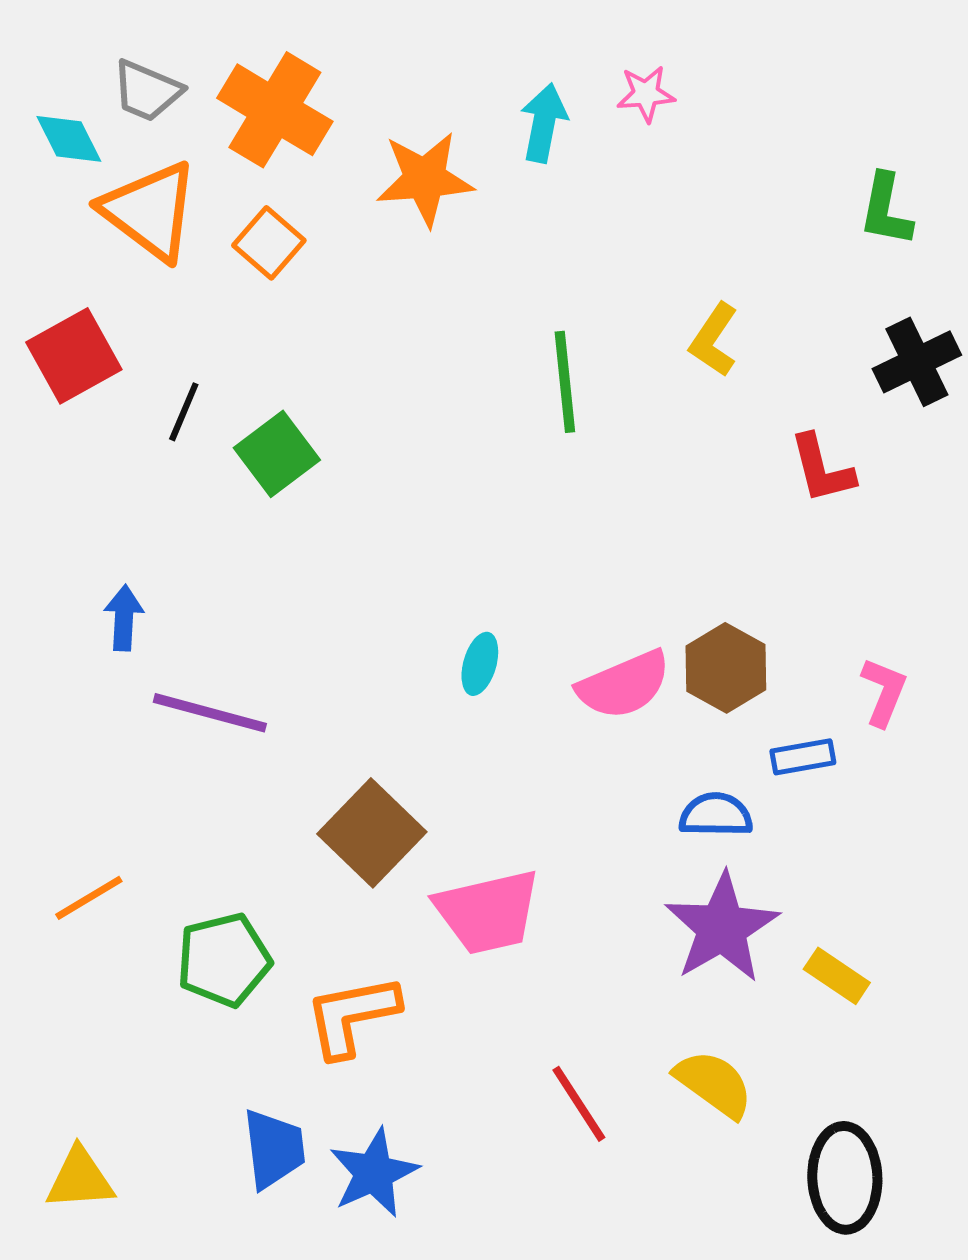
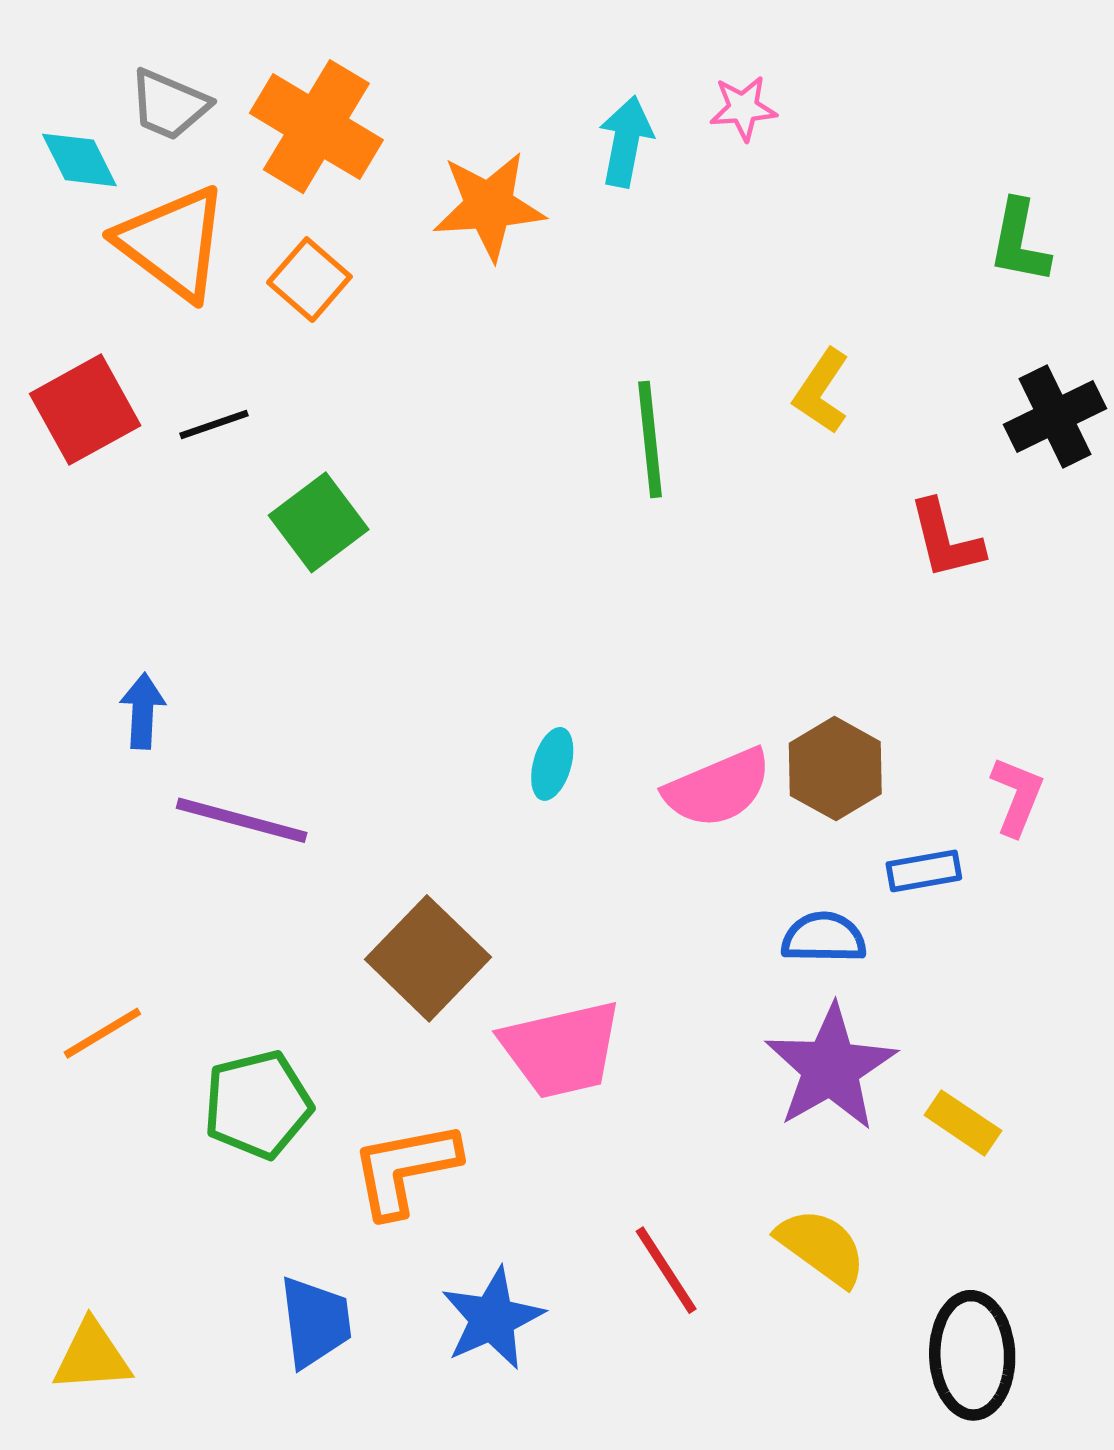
black line: (184, 412) -> (214, 425), moved, turned 48
blue star: (374, 1173) -> (492, 1318), moved

